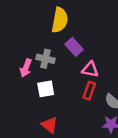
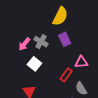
pink triangle: (90, 70) -> (81, 62), moved, turned -32
white square: (46, 89) -> (34, 64), turned 32

